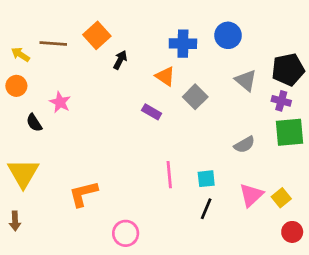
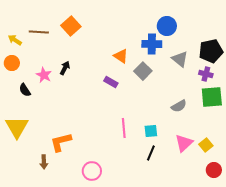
blue cross: (183, 44) -> (152, 44), moved
black arrow: (120, 60) -> (65, 68), moved
brown arrow: (15, 221) -> (44, 162), moved

